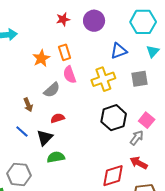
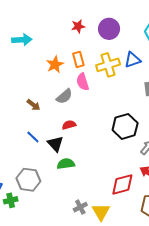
yellow cross: (103, 79) -> (108, 65), moved
brown arrow: (28, 105) -> (34, 105), moved, turned -32
black triangle: (45, 138) -> (55, 144), turned -30

